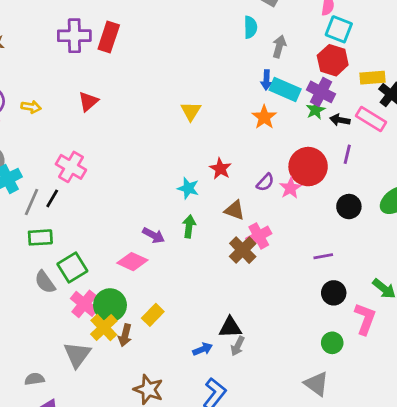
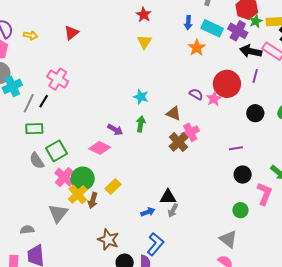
blue arrow: (266, 80) -> (188, 23), moved
green star: (316, 110) -> (256, 21), moved
black arrow: (340, 120) -> (251, 51), size x1.5
red star: (220, 169) -> (144, 15), moved
purple semicircle: (265, 182) -> (196, 94), turned -104

